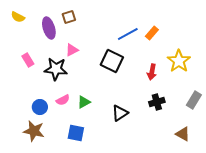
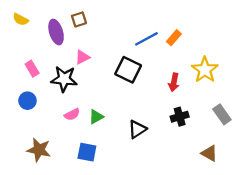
gray rectangle: (194, 100) -> (222, 114), turned -66
blue circle: (40, 107) -> (27, 101), moved

